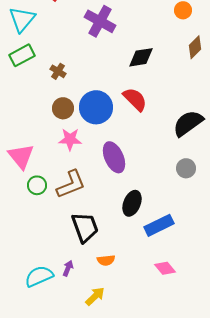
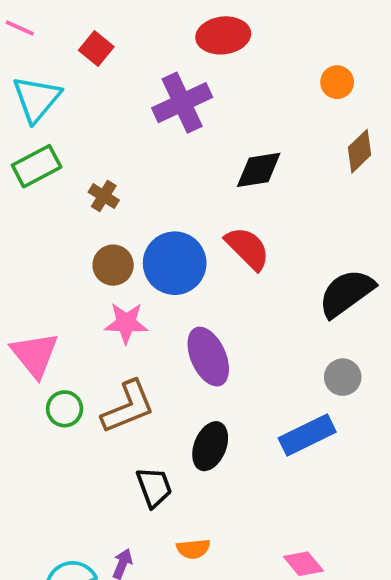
purple cross: (100, 21) -> (182, 103), turned 36
black ellipse: (132, 203) -> (210, 446), moved
blue rectangle: (159, 225) -> (307, 435), moved
black trapezoid: (85, 227) -> (154, 487), size x0.7

